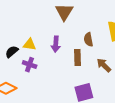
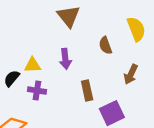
brown rectangle: (78, 57) -> (87, 91), moved
brown arrow: (104, 65) -> (131, 74), turned -98

